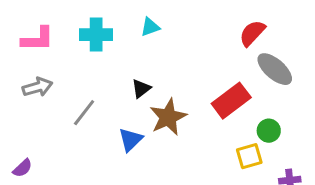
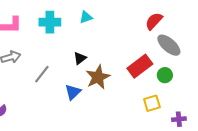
green circle: (269, 131) -> (165, 75), moved

